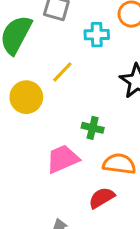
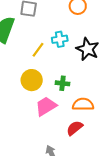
cyan cross: (97, 35) -> (60, 39), moved
yellow circle: (26, 97) -> (32, 80), moved

